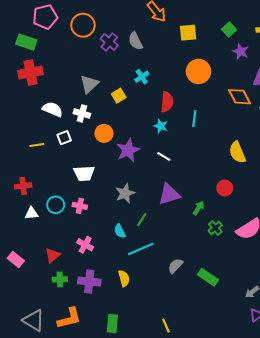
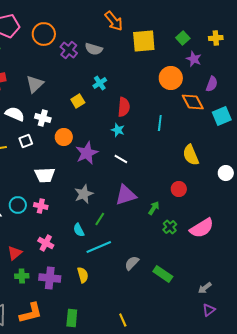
yellow square: (188, 33) -> (144, 41), size x1.4
gray semicircle: (135, 41) -> (94, 49), turned -48
orange circle: (199, 71) -> (171, 78), moved
gray triangle: (89, 84) -> (35, 84), moved
cyan line: (194, 119) -> (160, 123), moved

